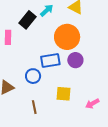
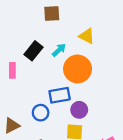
cyan arrow: (47, 10) -> (59, 50), moved
purple circle: (75, 60) -> (79, 110), moved

